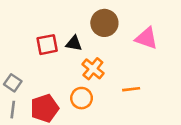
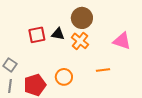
pink triangle: (146, 38) -> (122, 41), moved
orange cross: (93, 69) -> (80, 41), moved

